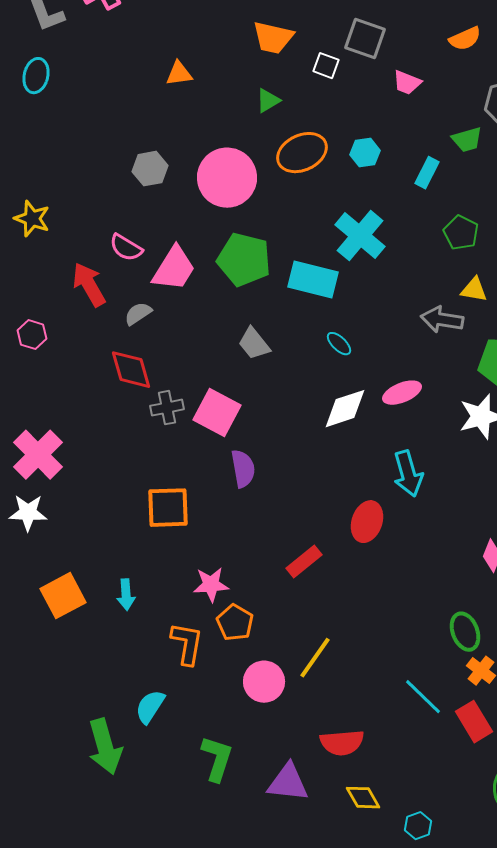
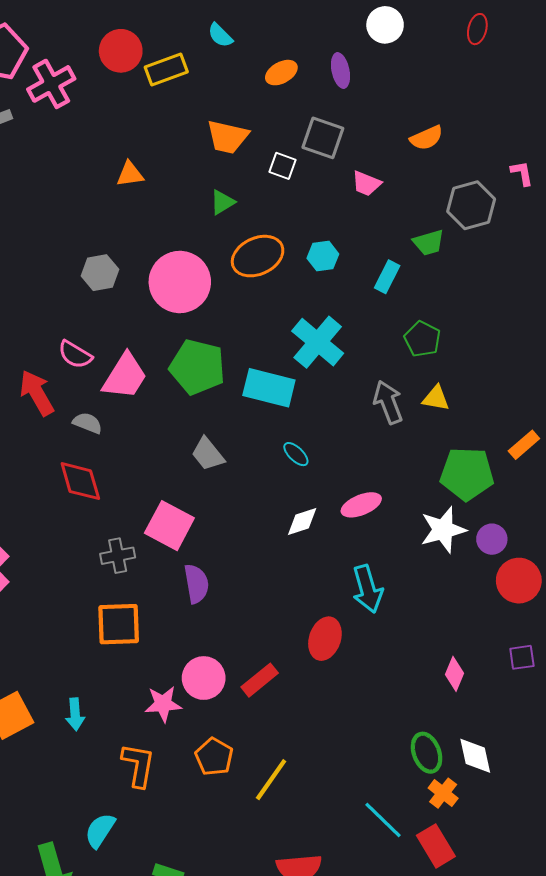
gray semicircle: (138, 314) -> (88, 423), turned 56
gray arrow: (442, 320) -> (388, 402), moved, turned 60
gray cross: (167, 408) -> (118, 556), moved
white diamond: (345, 409) -> (302, 521), size x0.7
orange pentagon: (235, 623) -> (214, 757), moved
pink circle: (264, 682) -> (204, 678), moved

